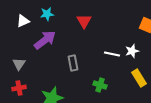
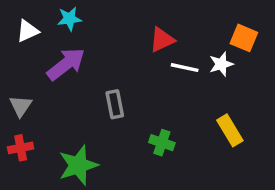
red triangle: (84, 21) -> (162, 40), moved, turned 35
white star: (132, 51) -> (221, 64), moved
white line: (112, 54) -> (185, 68), moved

